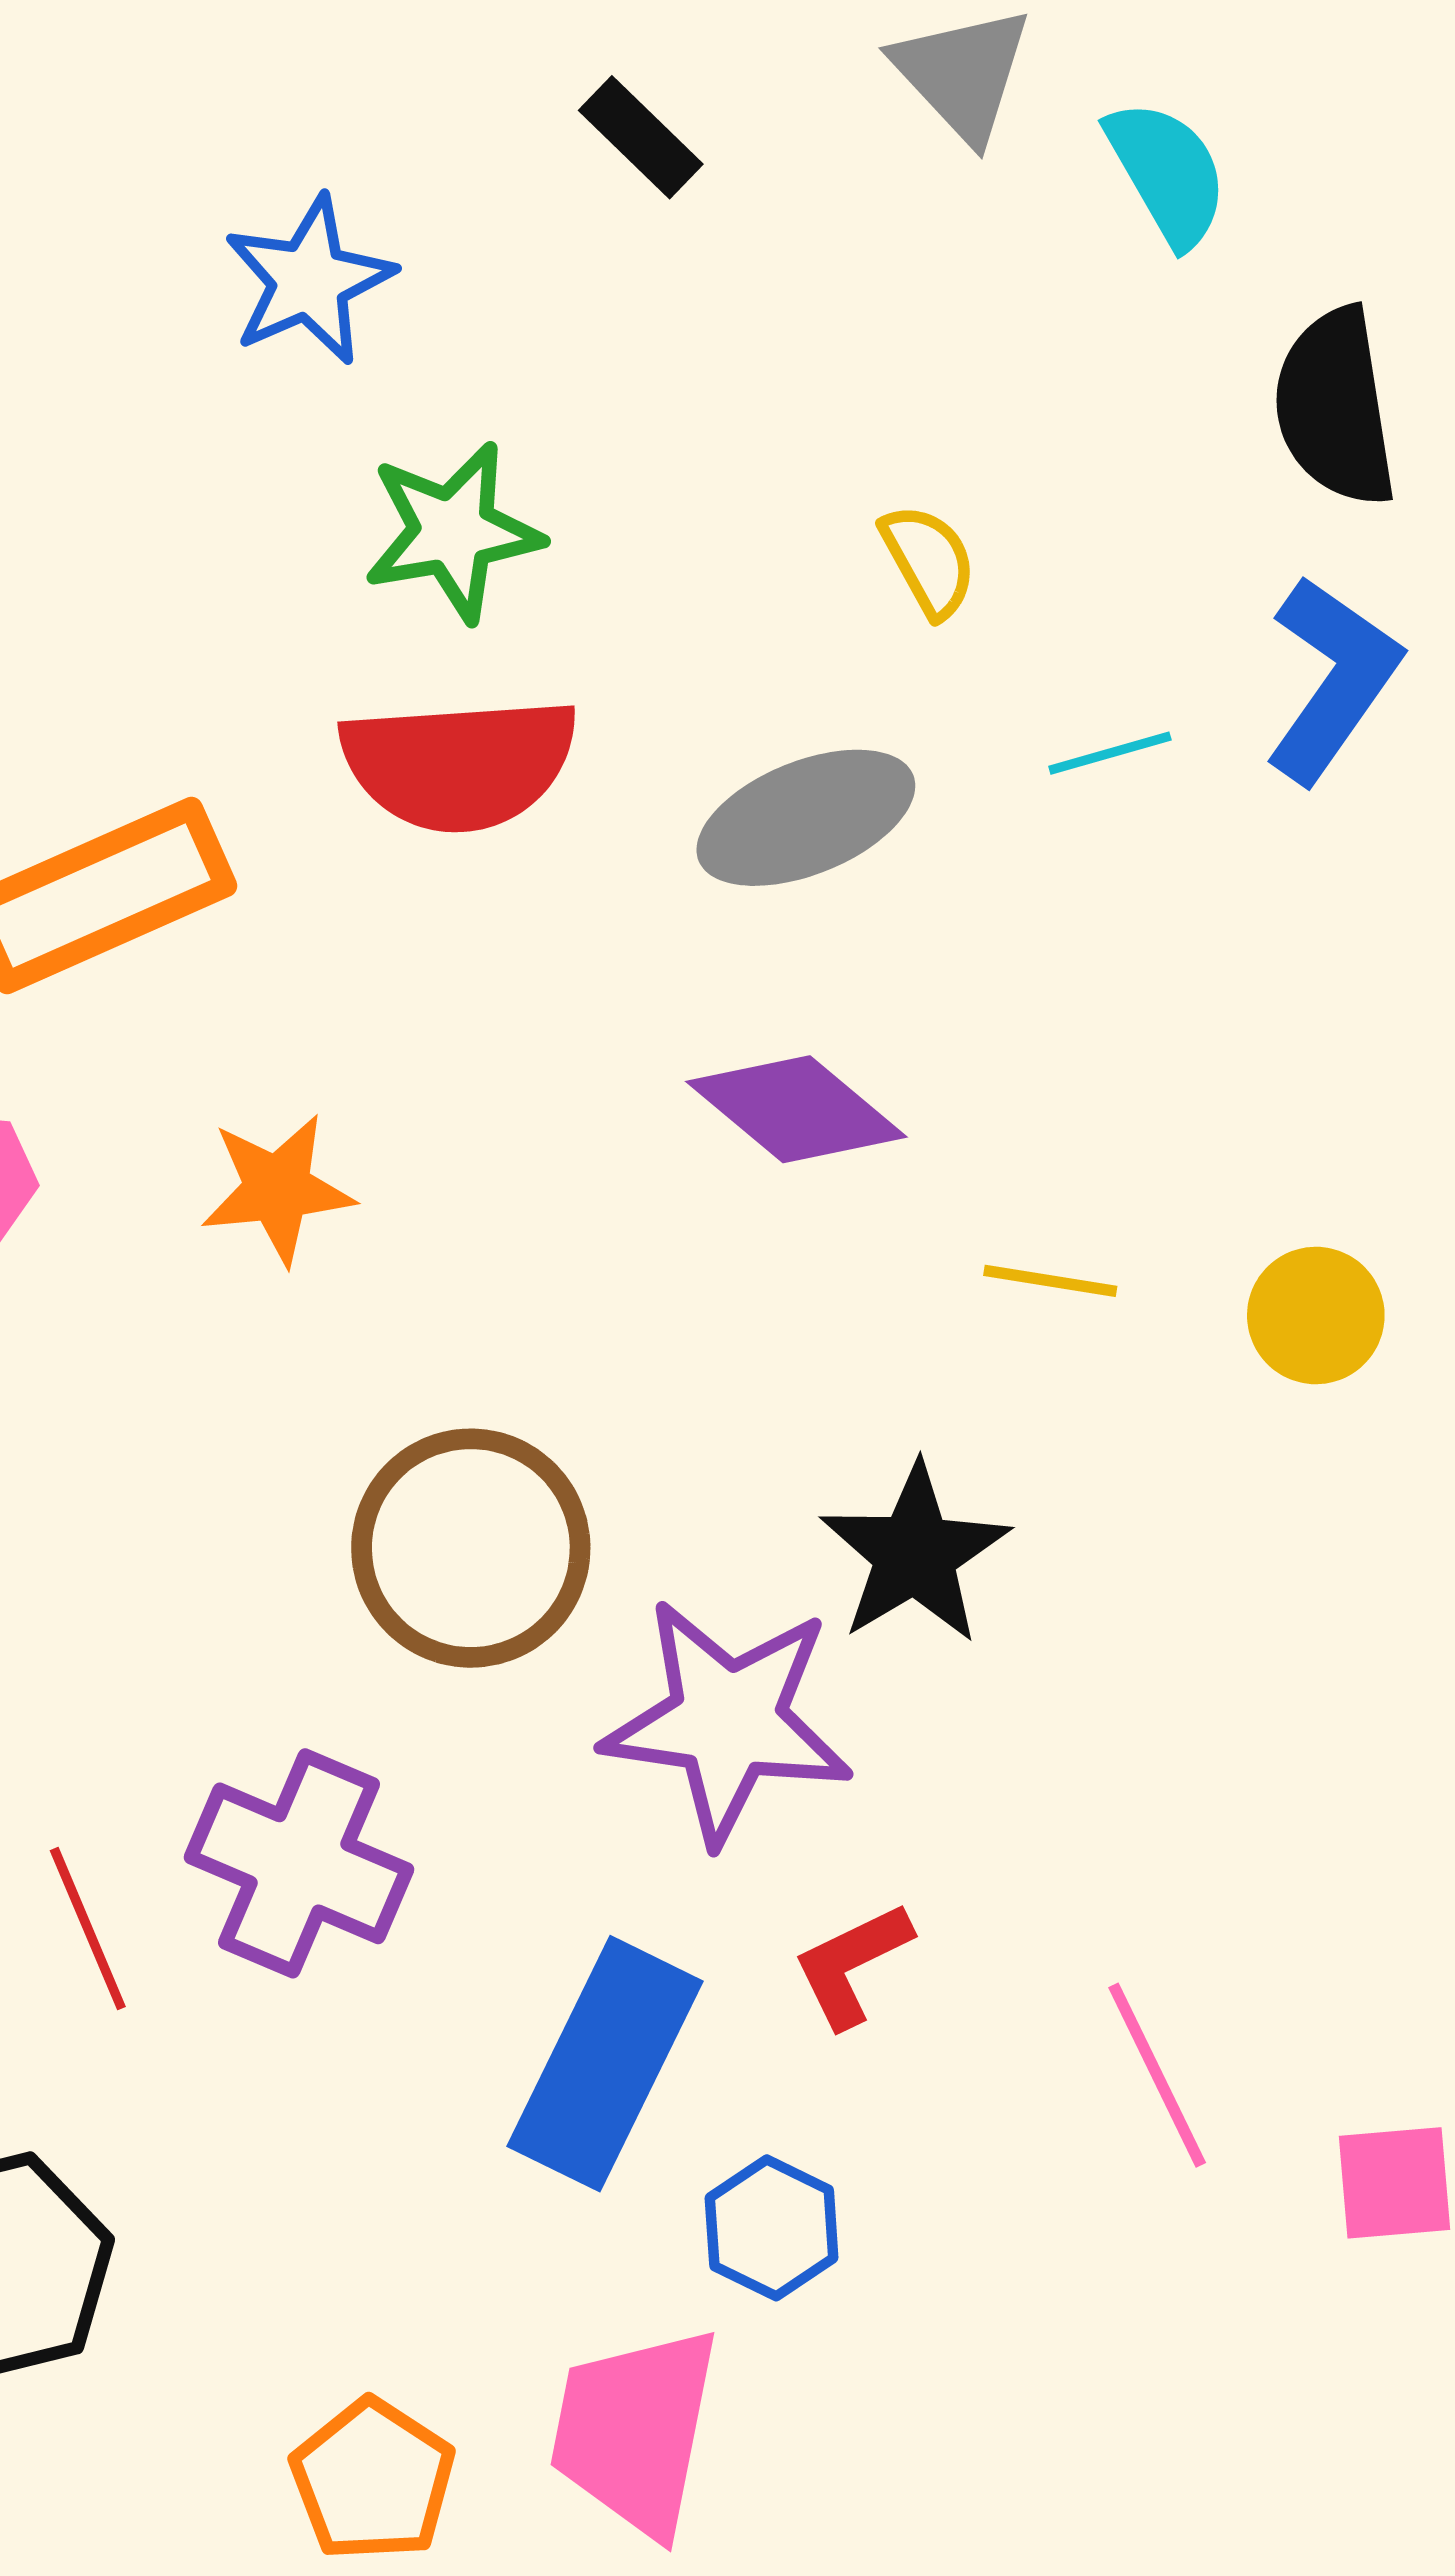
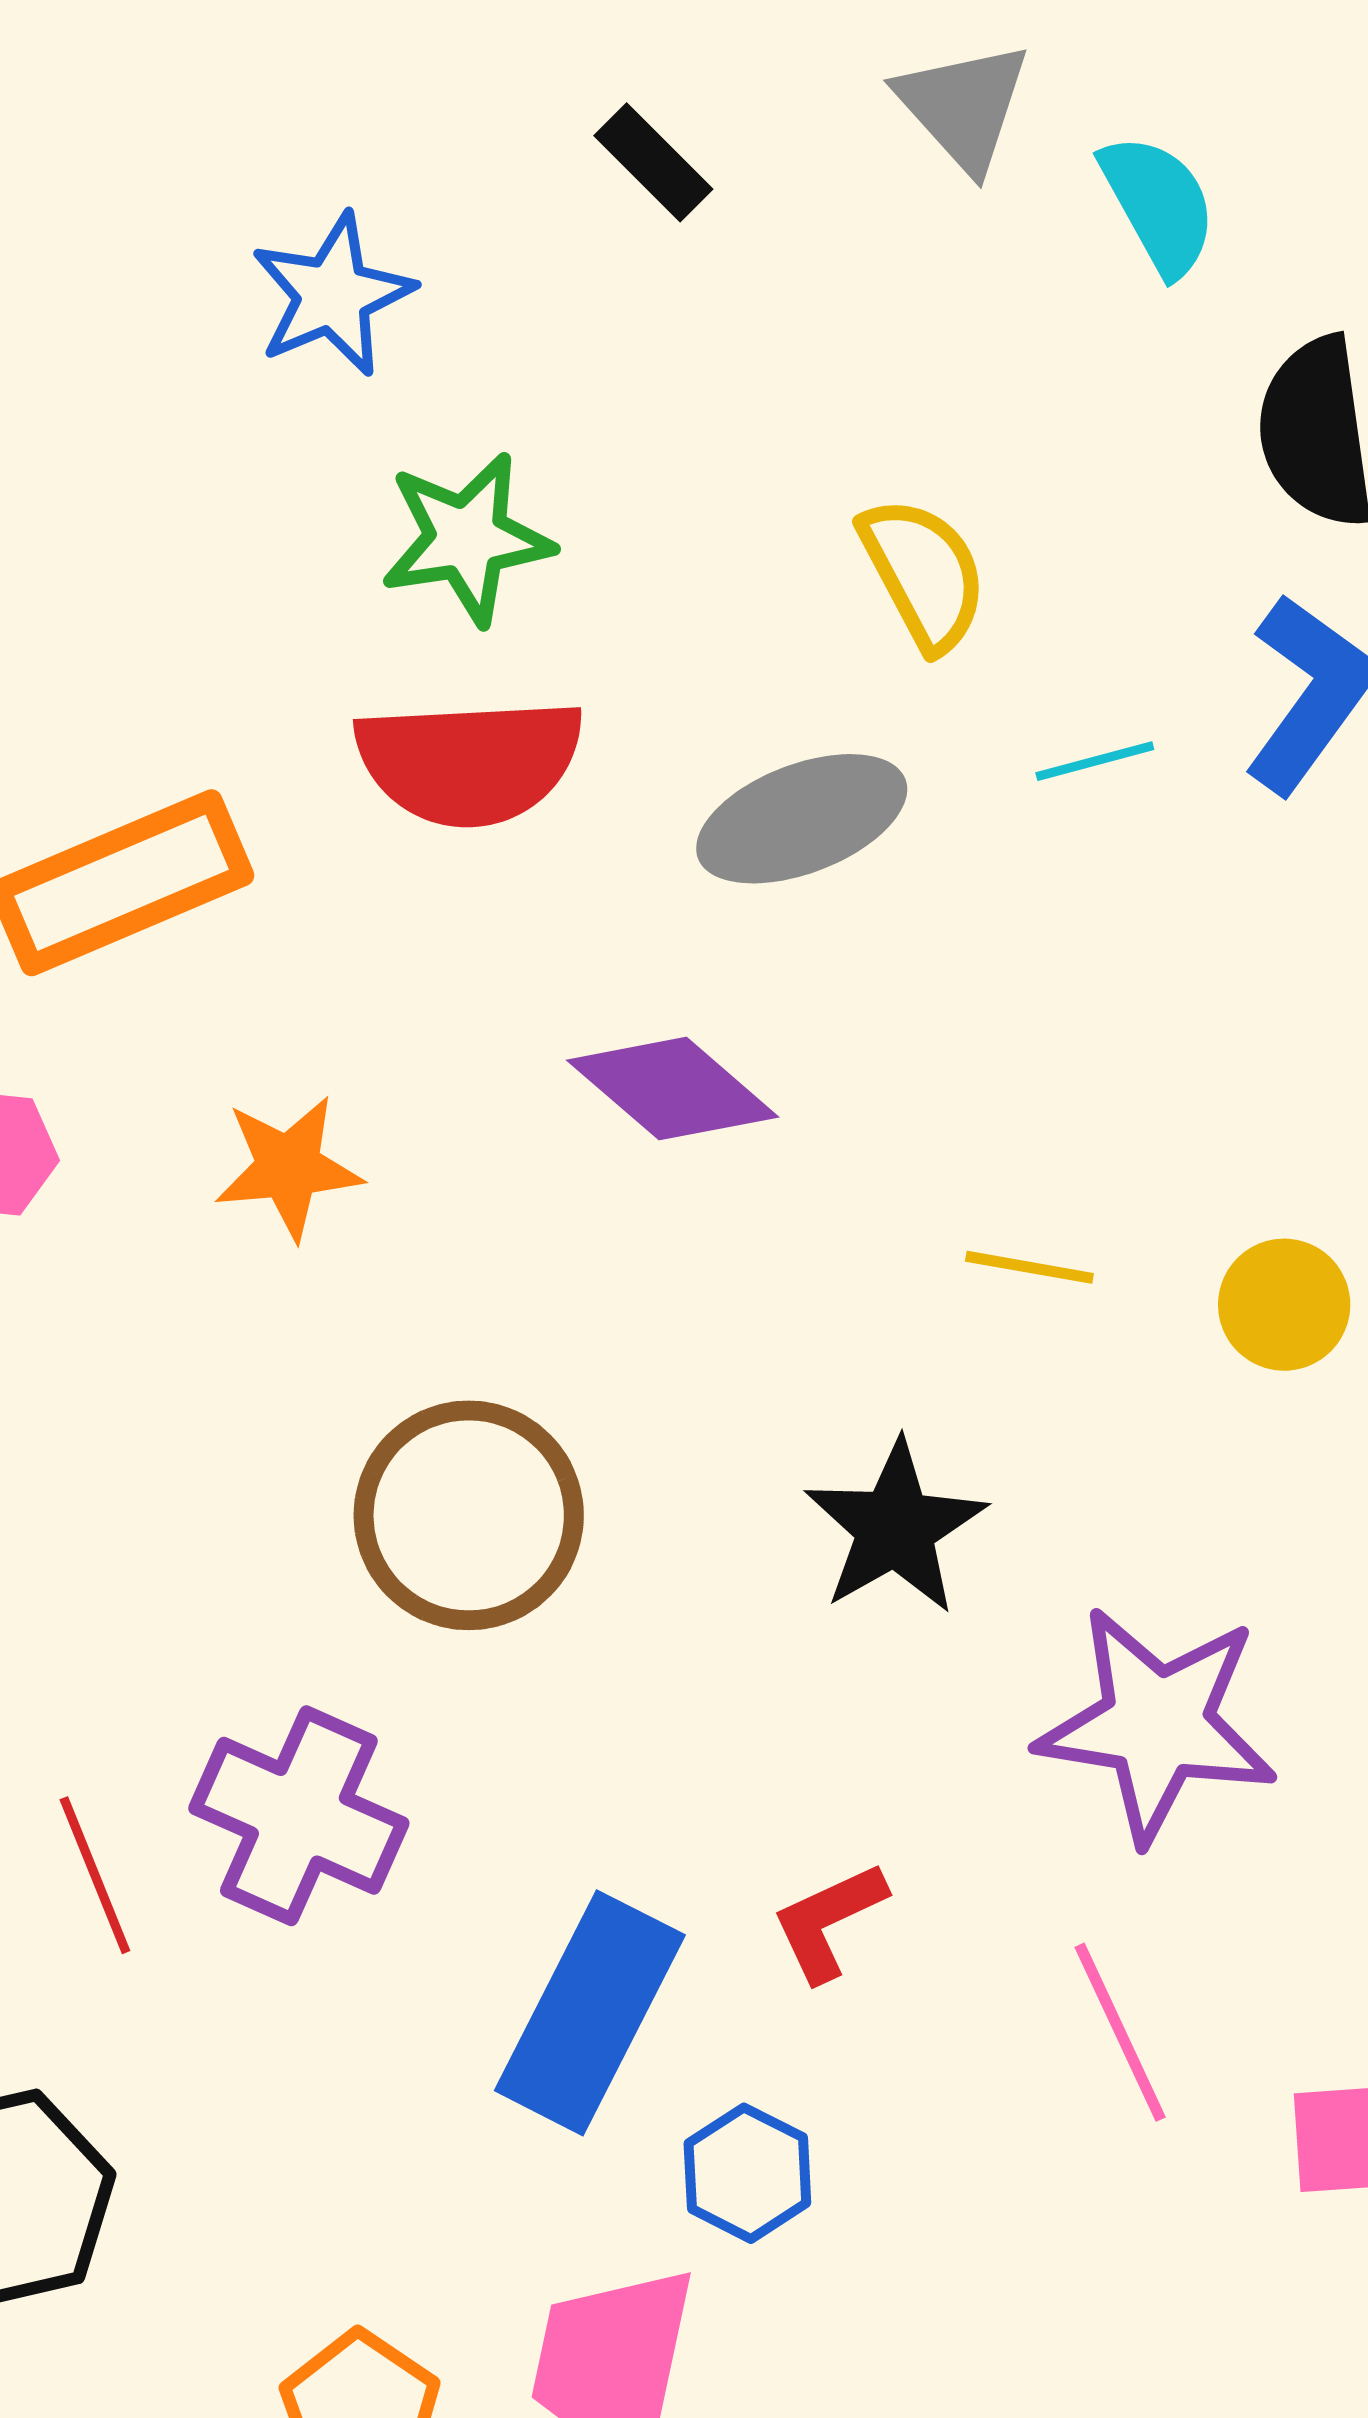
yellow semicircle: (929, 561) -> (924, 573), size x1.4
purple diamond: (796, 1109) -> (673, 1089), moved
purple star: (728, 1721) -> (1157, 1724), moved

